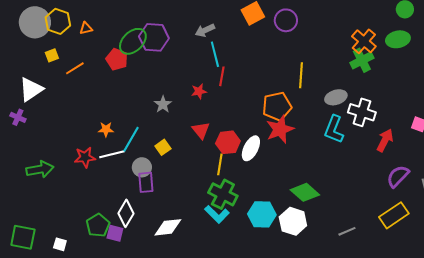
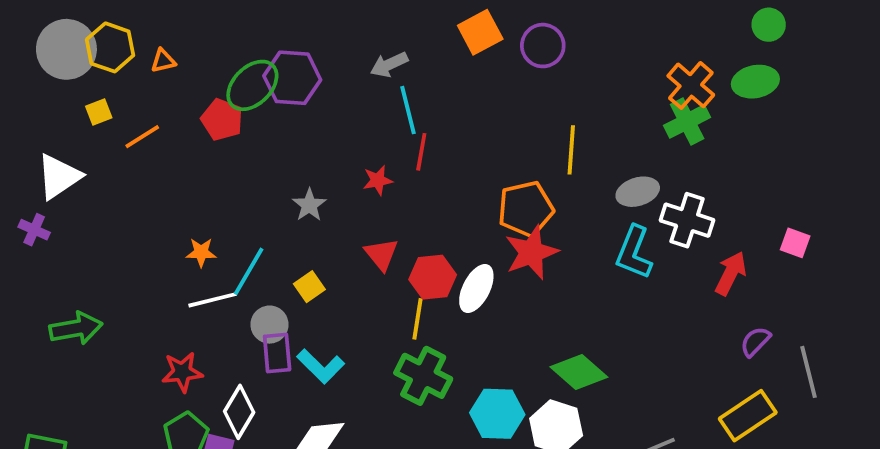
red star: (85, 157) -> (182, 372), moved
purple semicircle: (398, 176) -> (755, 342), size x0.7
cyan L-shape: (217, 214) -> (321, 366), moved

